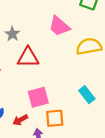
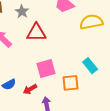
orange square: (55, 118) -> (71, 83), moved

